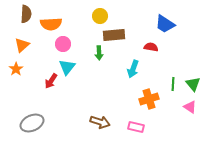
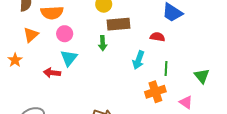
orange triangle: (22, 45) -> (31, 35), moved
red arrow: (51, 81) -> (52, 73), turned 63
green line: (173, 84) -> (166, 69), moved
pink triangle: (190, 107) -> (186, 102), moved

